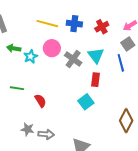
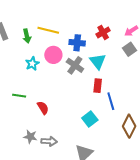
blue cross: (74, 24) -> (77, 43), moved
green arrow: (14, 48) -> (27, 36), moved, turned -112
blue line: (121, 63) -> (111, 101), moved
cyan square: (86, 102) -> (90, 119), moved

